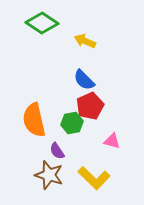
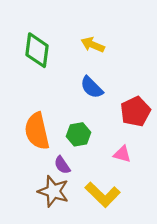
green diamond: (42, 23) -> (37, 50), moved, turned 64
red pentagon: (90, 106) -> (135, 111), moved

